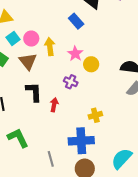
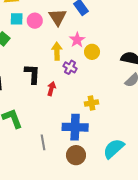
cyan square: (13, 38) -> (17, 19), turned 32
yellow arrow: (50, 47) -> (57, 51), moved
brown triangle: (28, 61) -> (58, 17), moved

